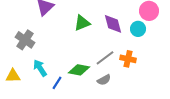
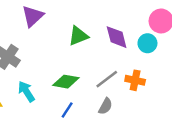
green diamond: (79, 70) -> (66, 82), moved
gray semicircle: (104, 80) -> (105, 106), turned -32
blue line: (57, 83) -> (67, 110), moved

